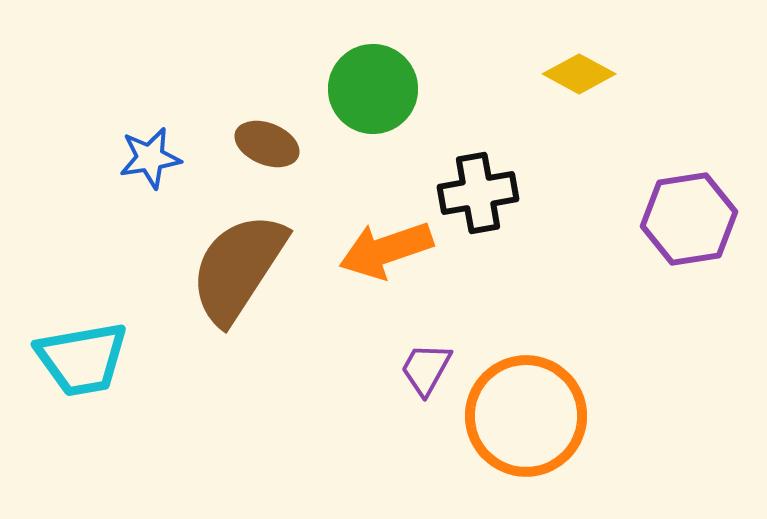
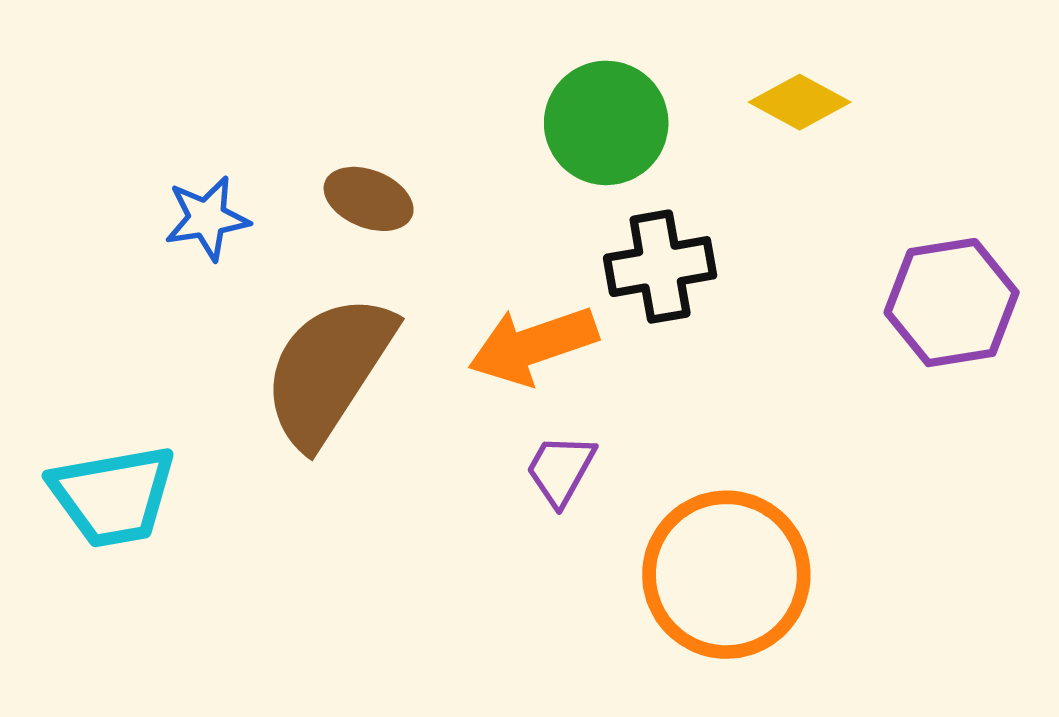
green circle: (373, 89) -> (606, 123), moved
purple trapezoid: (426, 369) -> (561, 470), moved

